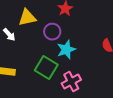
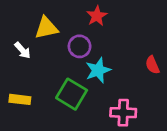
pink cross: (71, 82) -> (123, 113), moved, turned 30

